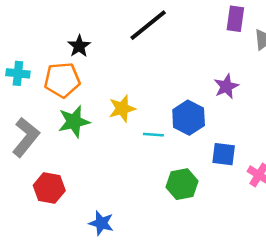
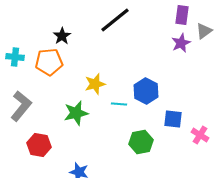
purple star: (226, 86) -> (181, 43), moved
green star: (74, 122) -> (76, 113), moved

